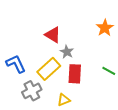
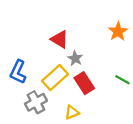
blue L-shape: (16, 64) -> (18, 72), turned -130
red rectangle: (75, 74) -> (84, 83), turned -36

